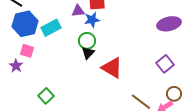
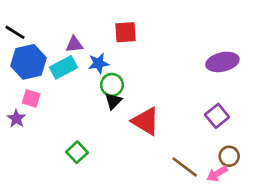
purple triangle: (78, 11) -> (74, 44), moved
blue star: (92, 20) -> (99, 63), moved
green square: (46, 96) -> (77, 152), moved

